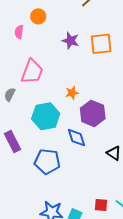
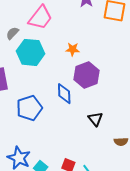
cyan hexagon: (46, 116) -> (30, 52), moved
blue pentagon: (47, 161) -> (29, 108), turned 30

